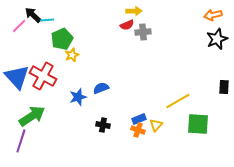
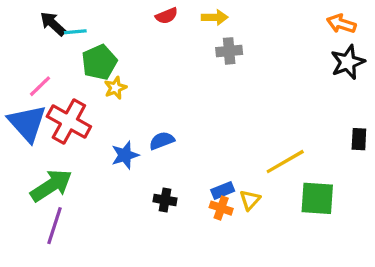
orange arrow: (213, 15) -> (341, 24), turned 30
red semicircle: (127, 25) -> (167, 16), moved
pink line: (19, 26) -> (40, 86), moved
purple line: (21, 141) -> (54, 226), moved

